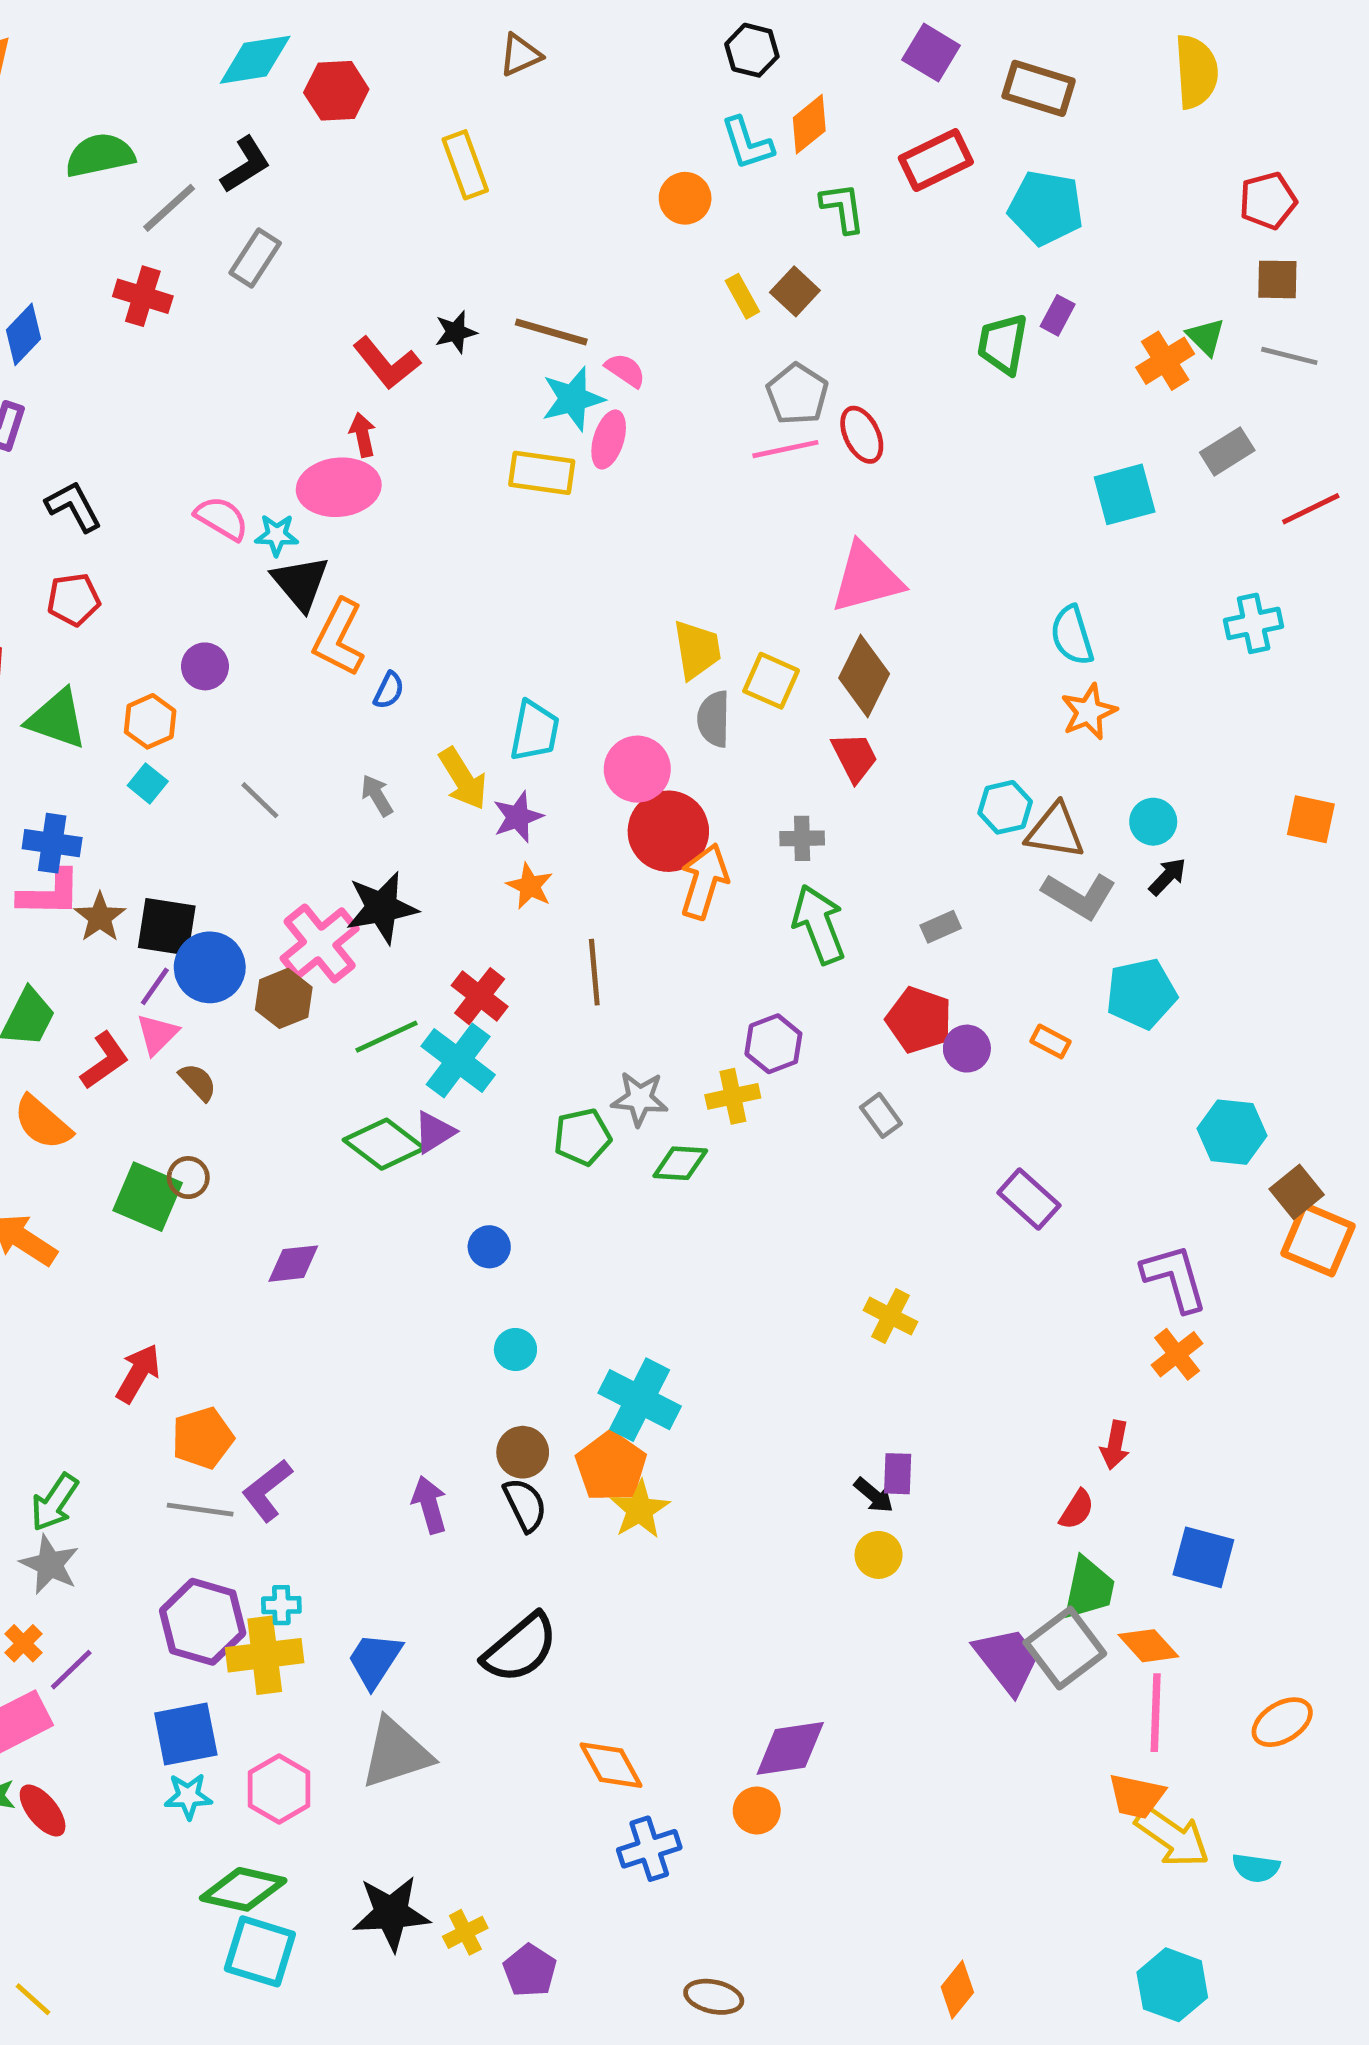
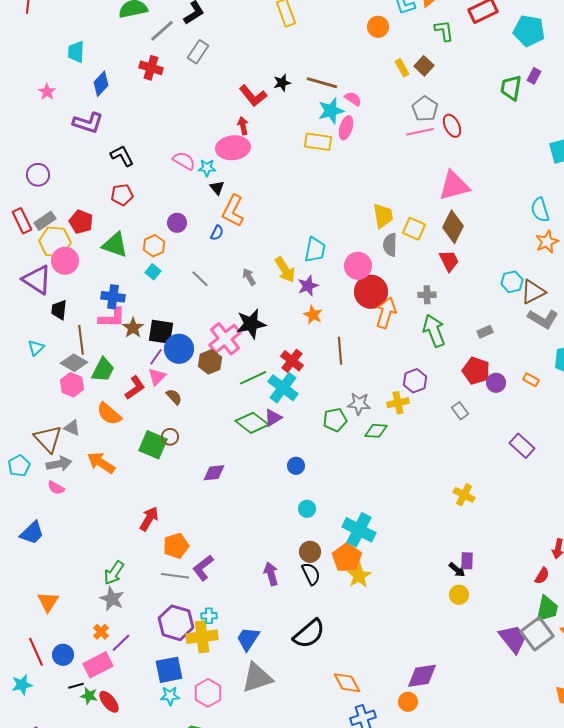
black triangle: (301, 583) -> (217, 188), size x0.6
blue semicircle: (389, 690) -> (217, 233), moved
brown triangle: (1055, 831) -> (533, 292), turned -36

